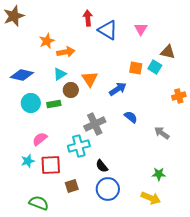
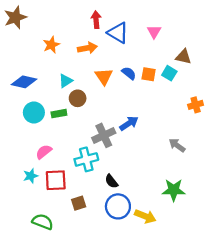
orange arrow: (66, 52) -> (87, 48), moved
orange triangle: (90, 79) -> (104, 76), moved
blue arrow: (118, 89) -> (129, 123), moved
blue semicircle: (131, 117) -> (129, 73), moved
green star: (159, 174) -> (174, 190), size x1.5
yellow arrow: (151, 198) -> (145, 216), moved

